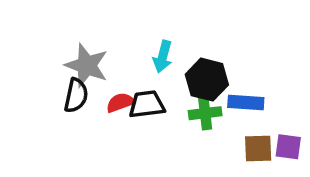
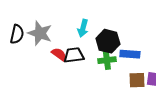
black semicircle: (76, 95) -> (17, 34), moved
red semicircle: (120, 103) -> (59, 54), turned 56

